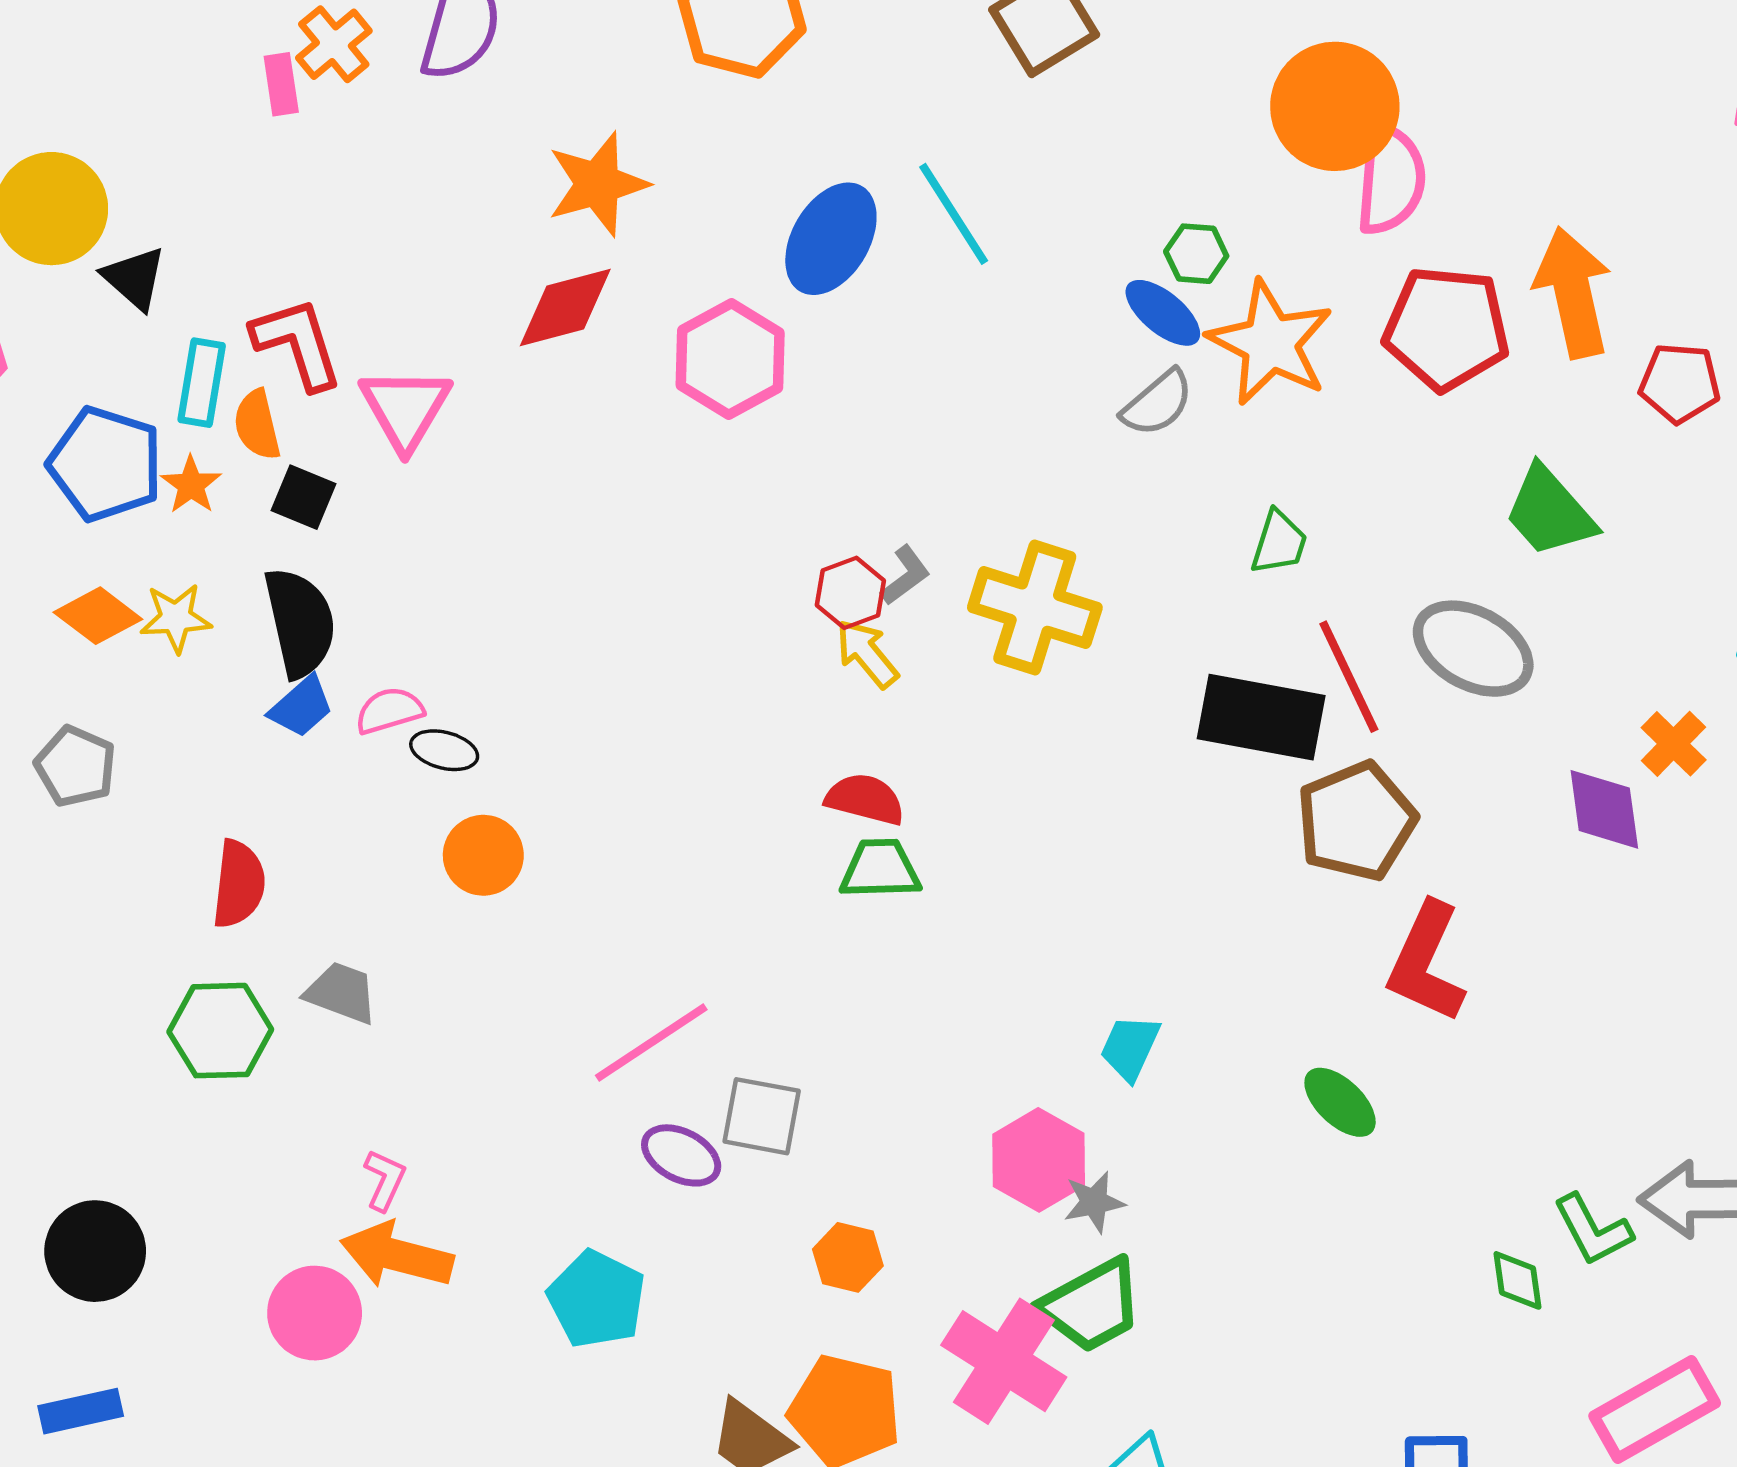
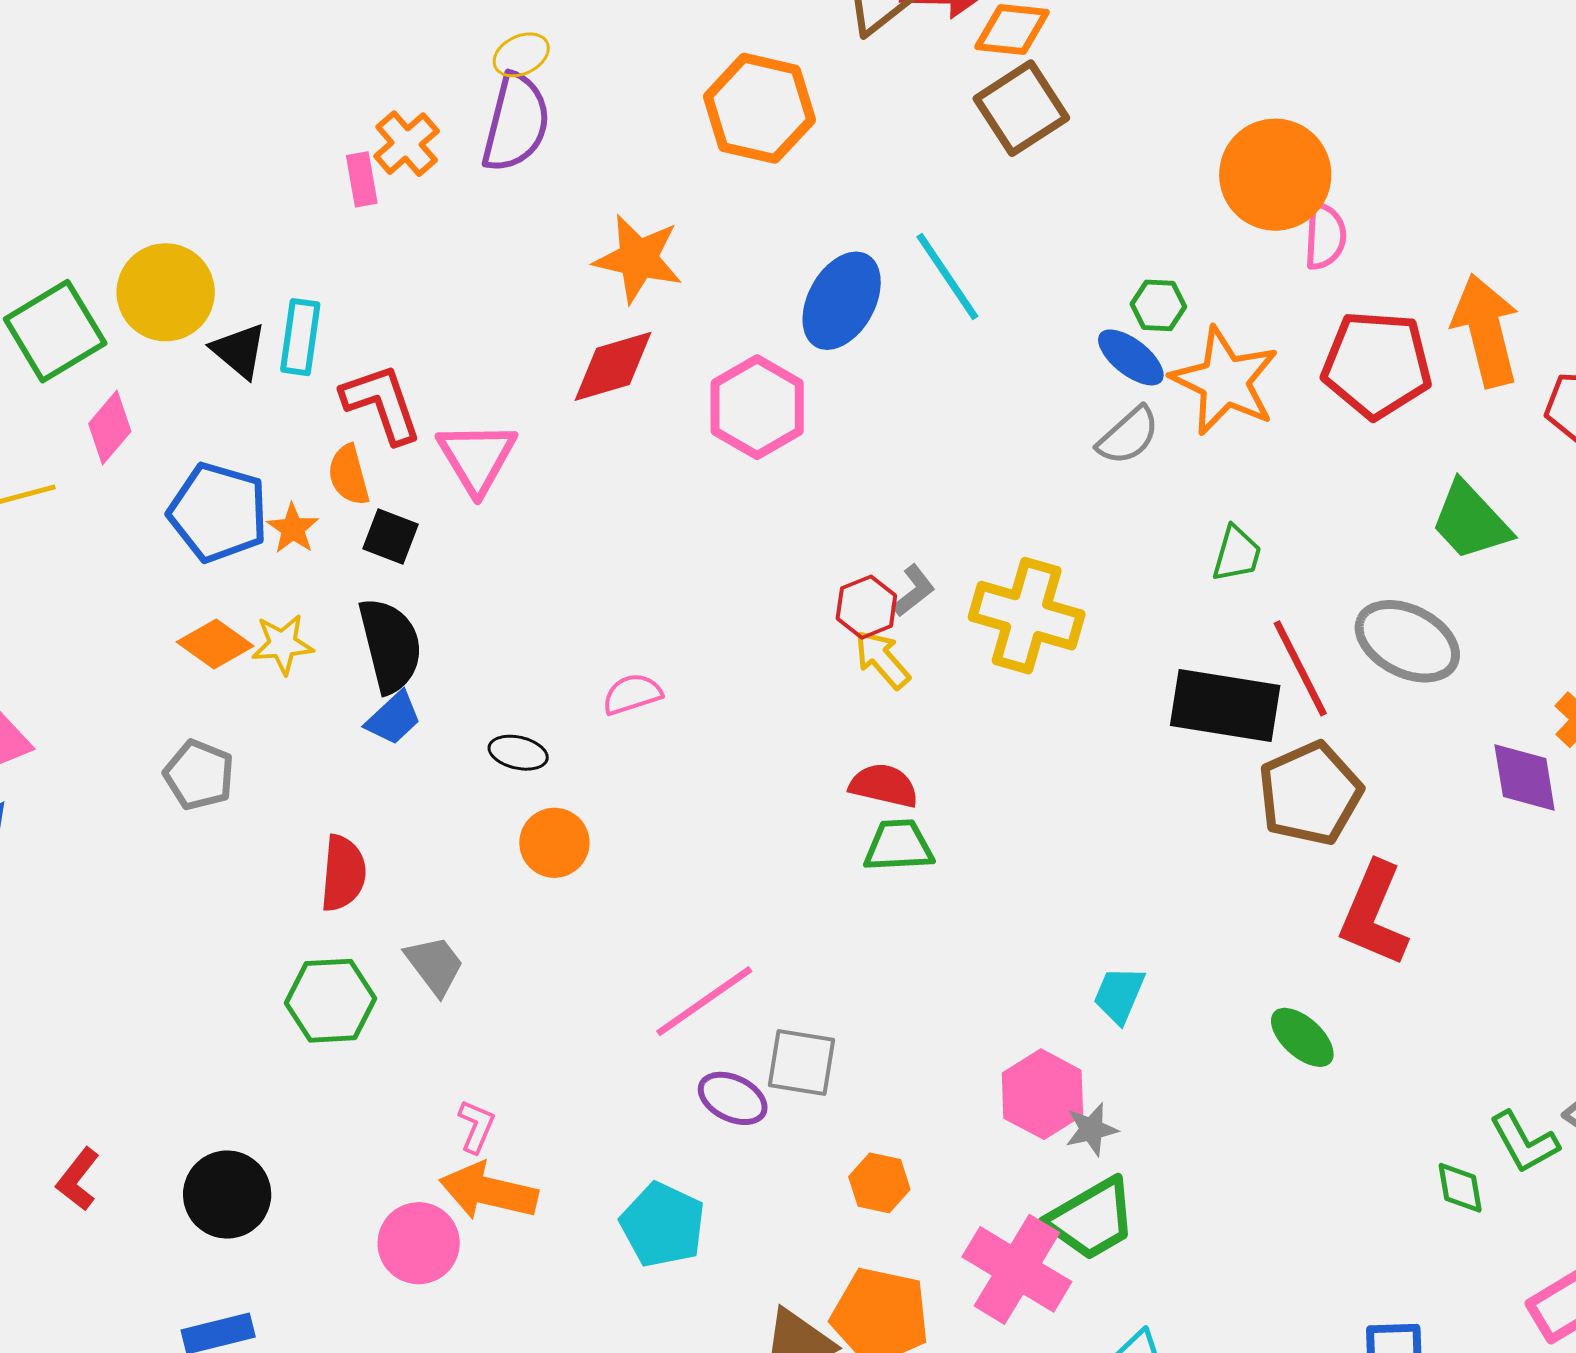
pink semicircle: (1391, 179) -> (1325, 236), size x0.7
orange star: (598, 184) -> (638, 259), turned 30
cyan rectangle: (202, 383) -> (300, 337), moved
pink semicircle: (389, 711) -> (632, 694), moved
gray trapezoid: (341, 993) -> (435, 965), turned 34

